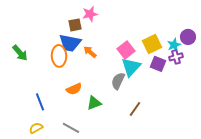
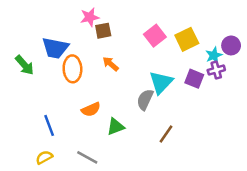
pink star: (90, 14) -> (90, 17), moved
brown square: (75, 25) -> (103, 31), moved
blue trapezoid: (70, 43) -> (55, 48), moved
yellow square: (152, 44) -> (187, 39), moved
pink square: (126, 50) -> (155, 36), moved

